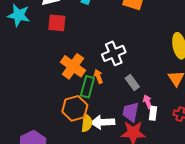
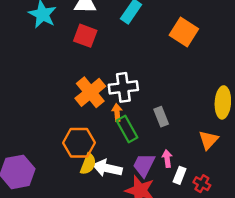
white cross: (114, 53) -> (123, 87), moved
gray rectangle: (132, 82) -> (161, 117), moved
green rectangle: (87, 87) -> (127, 129), moved, turned -60
white rectangle: (153, 113) -> (180, 175), moved

